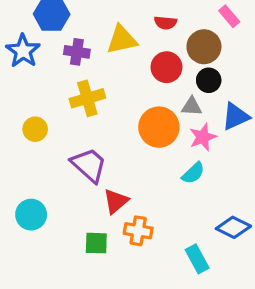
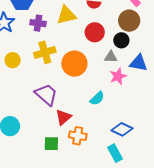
brown circle: (204, 47) -> (129, 21), moved
blue triangle: (236, 116) -> (139, 63), turned 36
orange circle: (159, 127) -> (74, 64), moved
yellow circle: (35, 129) -> (13, 60), moved
cyan semicircle: (193, 173) -> (97, 98), moved
blue diamond: (233, 227) -> (122, 129), moved

